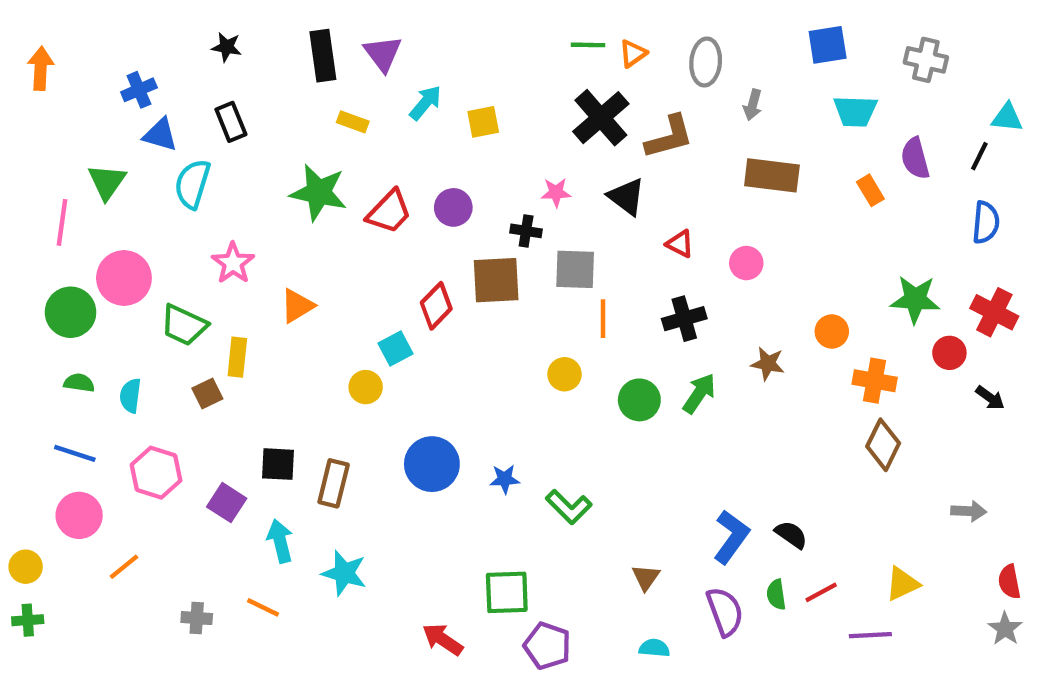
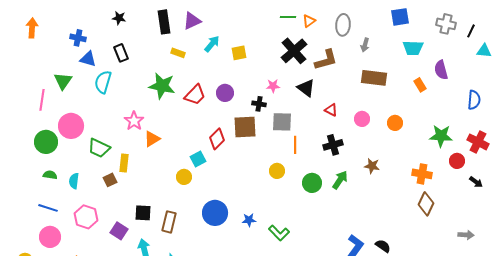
purple triangle: (383, 53) -> (192, 21), turned 42
blue cross: (139, 90) -> (78, 38), turned 35
black line: (979, 156) -> (471, 31), moved
pink star: (233, 263) -> (134, 121), moved
orange circle: (832, 331) -> (395, 123), moved

